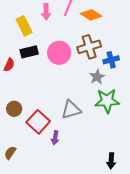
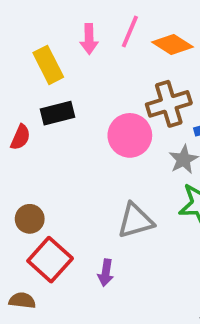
pink circle: (59, 53) -> (130, 135), moved
red square: (38, 122) -> (50, 260), moved
brown semicircle: (10, 153) -> (22, 300), turned 64

